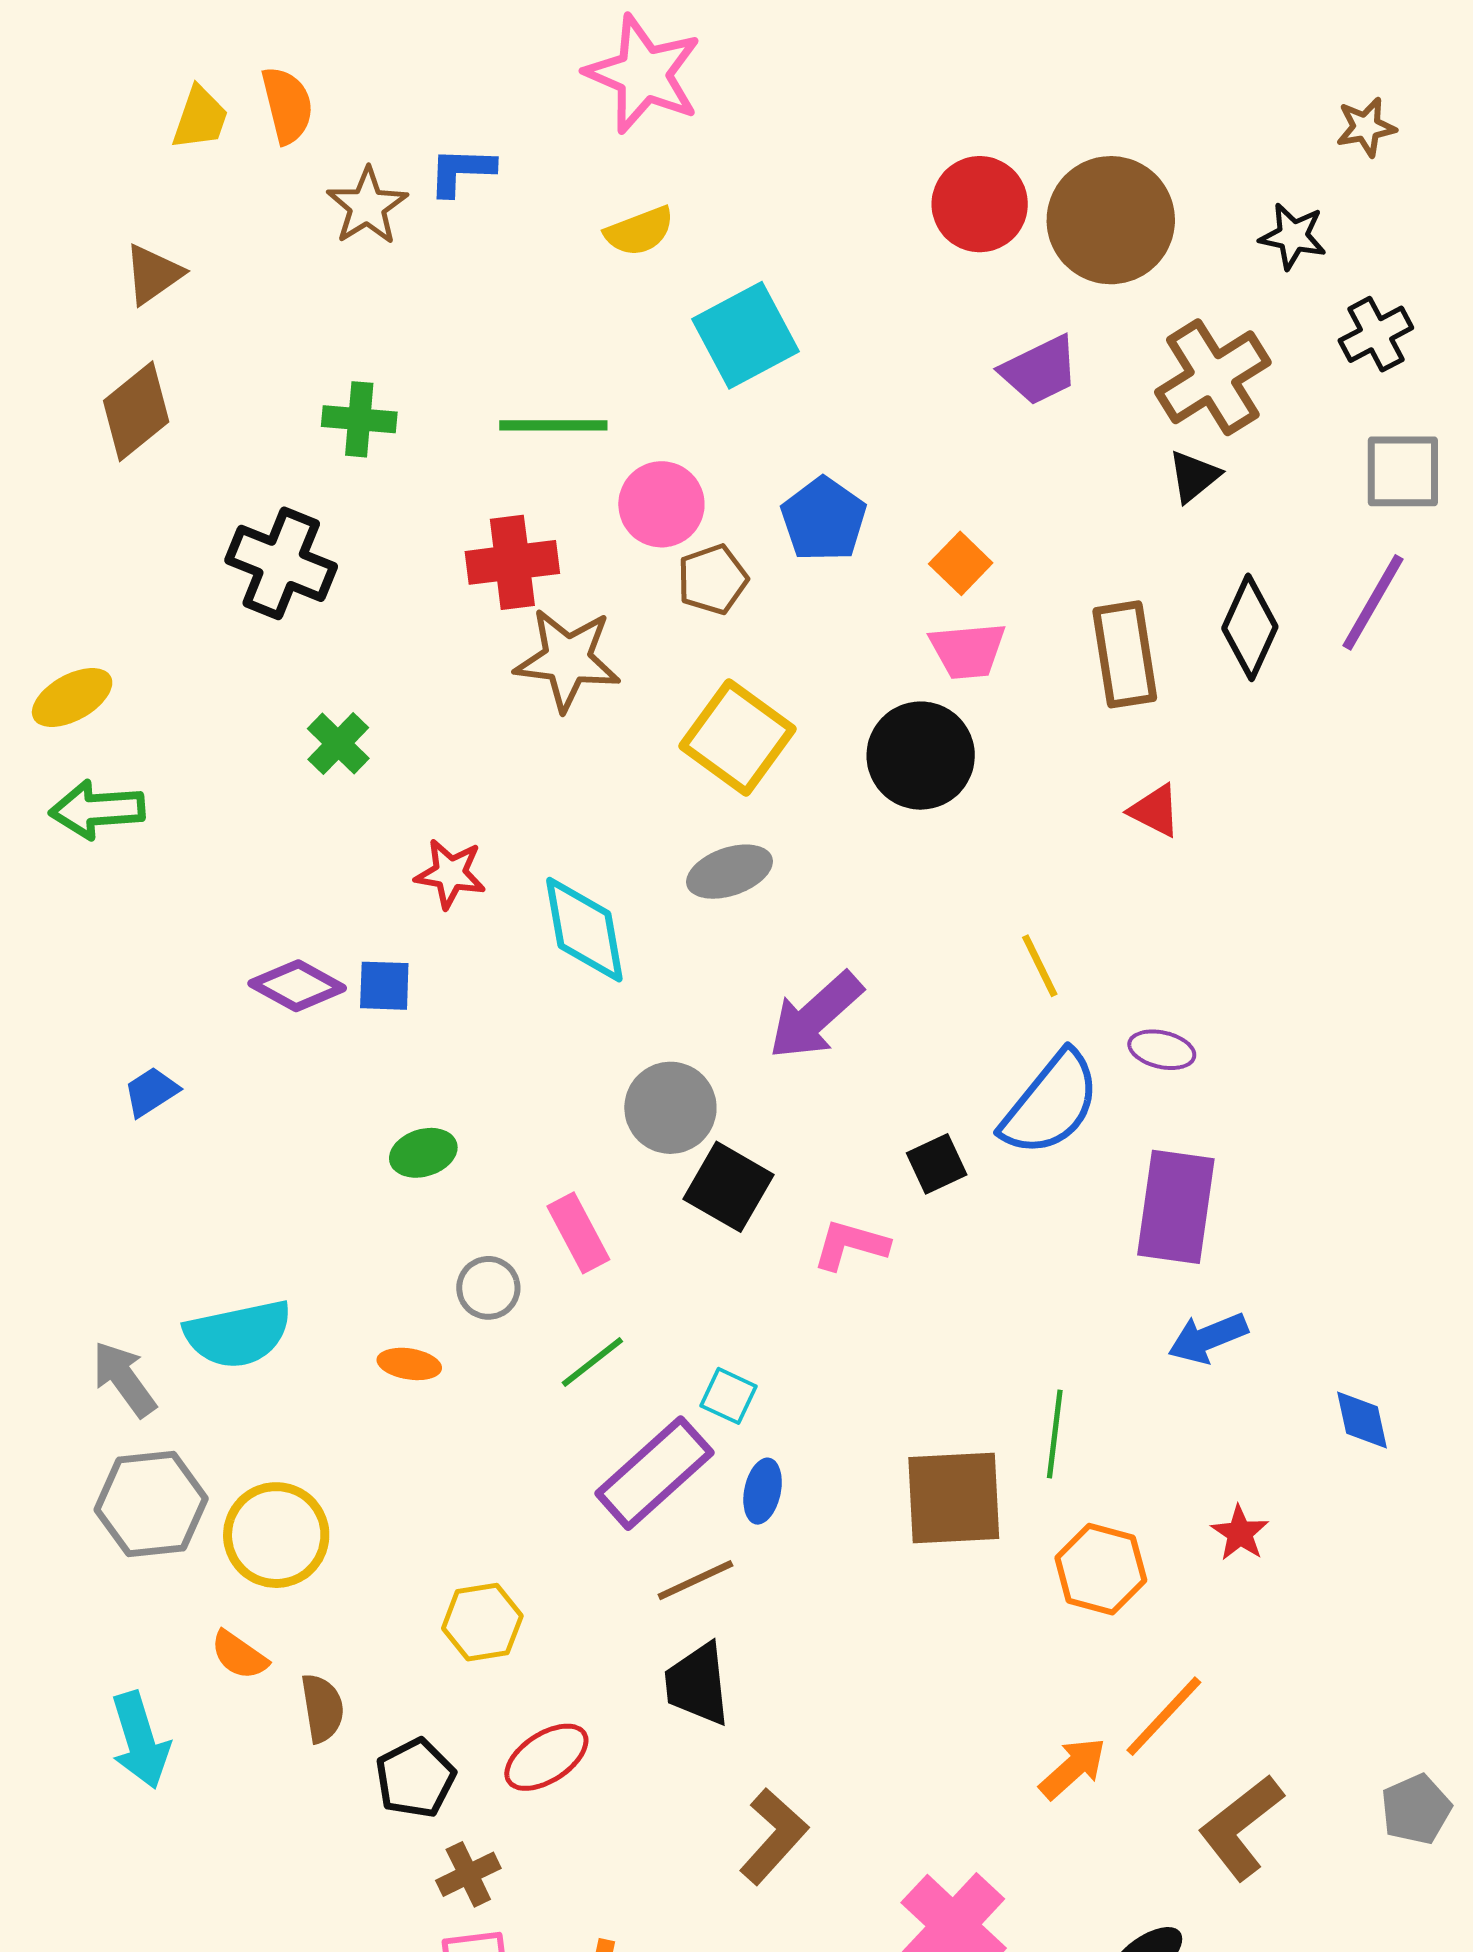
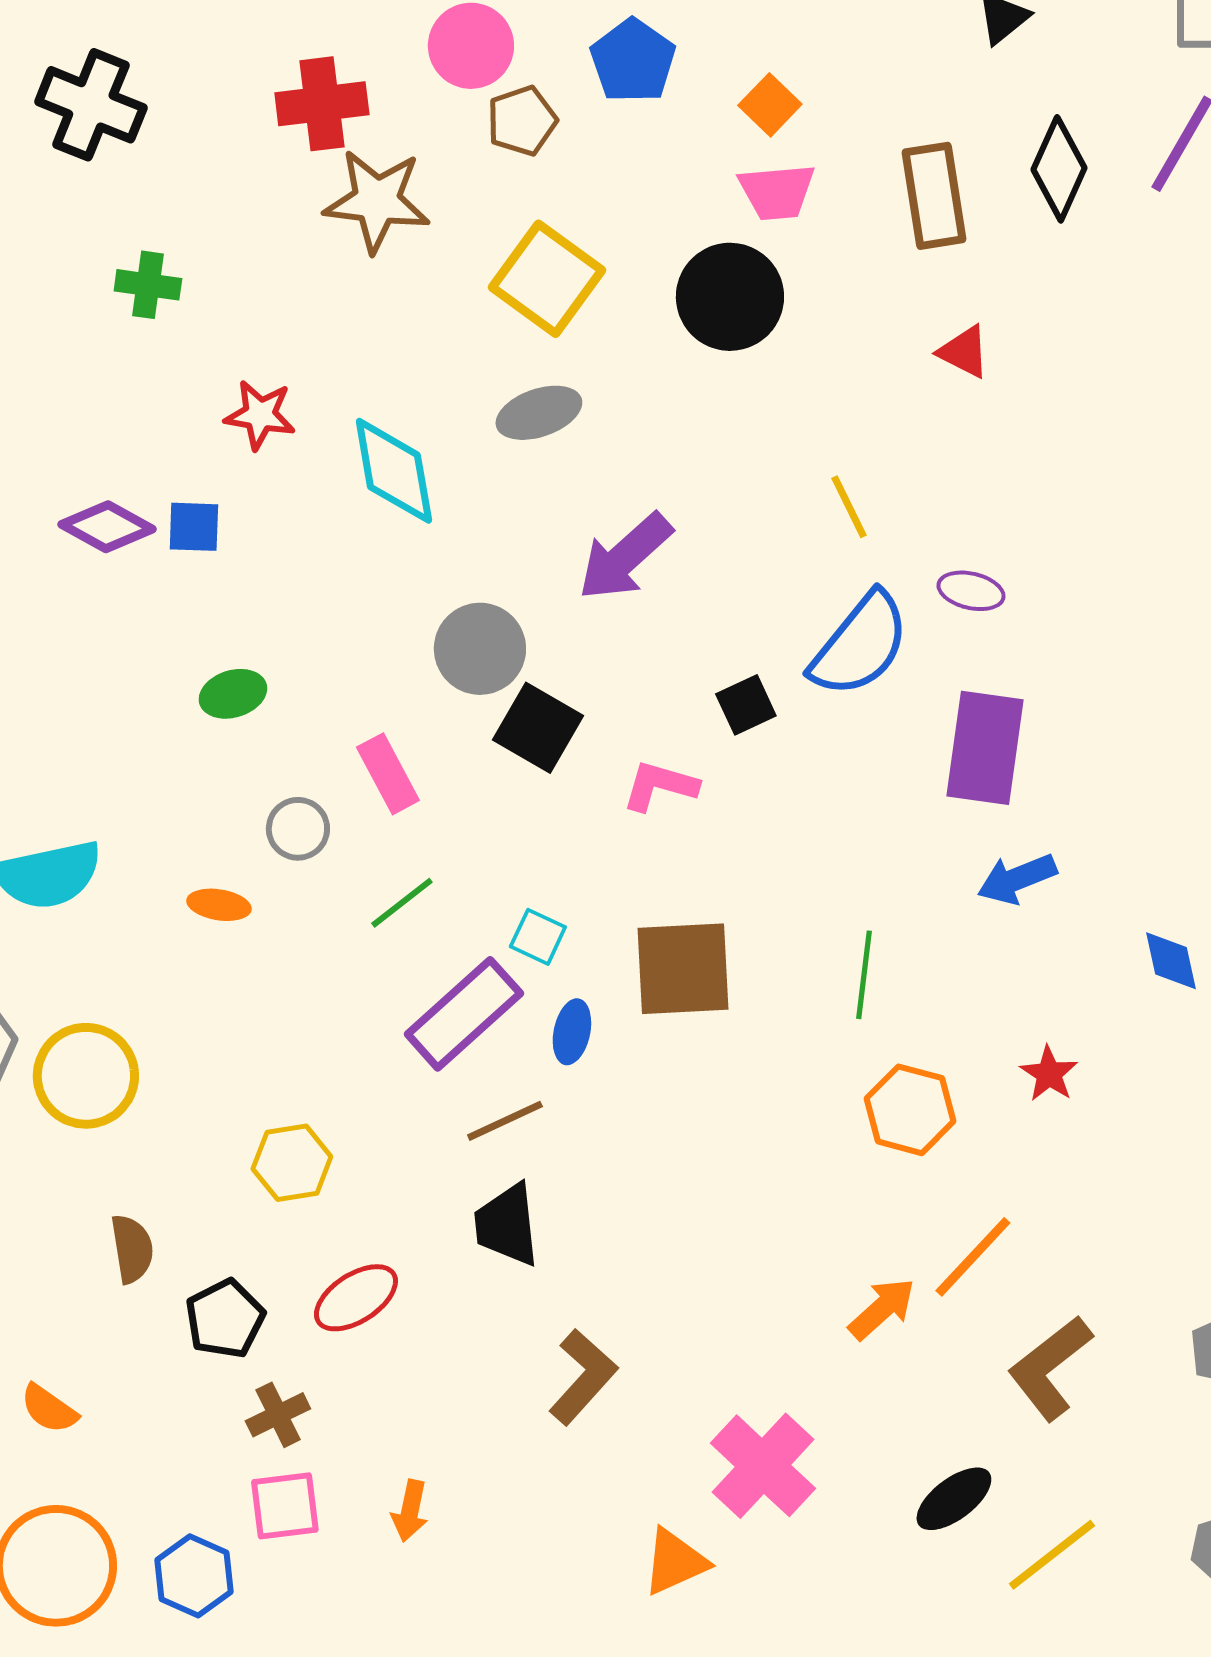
green cross: (338, 744) -> (148, 285), turned -36
brown square: (954, 1498) -> (683, 969), moved
orange semicircle: (239, 1655) -> (49, 1409), moved

